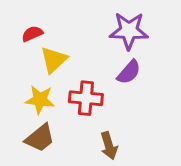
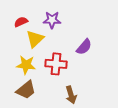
purple star: (129, 31) -> (52, 20), moved, size x0.7

